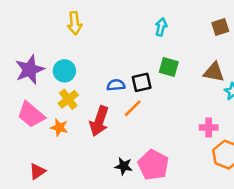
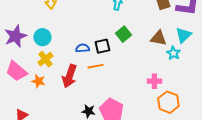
green square: (169, 67) -> (123, 34), turned 35
orange line: (133, 108) -> (95, 66), turned 35

